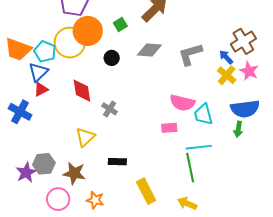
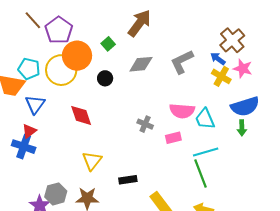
cyan pentagon: (45, 52) -> (29, 69), moved
red triangle: (41, 89) -> (29, 131), moved
gray cross: (110, 109) -> (145, 124), moved

